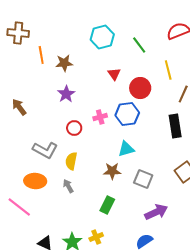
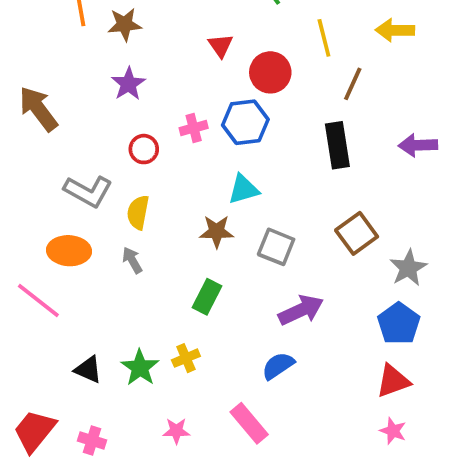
brown arrow: (19, 107) -> (38, 109), size x1.4

